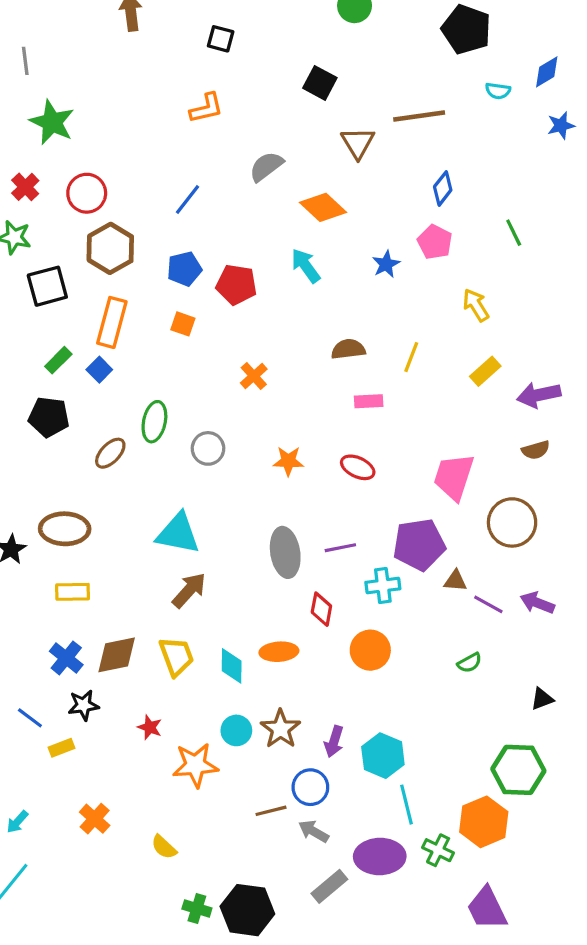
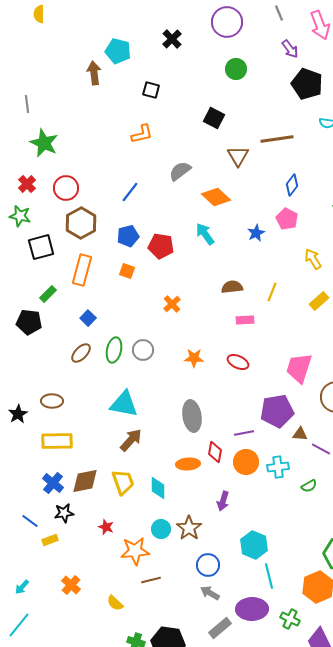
blue square: (99, 370) -> (88, 318), moved
black pentagon: (49, 417) -> (29, 322), moved
green ellipse: (154, 422) -> (114, 350), moved
brown ellipse: (65, 529) -> (52, 401), size x0.7
purple line: (340, 548) -> (244, 433), moved
cyan cross: (383, 586) -> (278, 467), moved
yellow rectangle: (73, 592) -> (57, 441), size x1.4
orange circle: (370, 650) -> (246, 462), moved
orange ellipse: (279, 652) -> (188, 464), moved
purple arrow: (334, 741) -> (223, 501), moved
brown line: (271, 811) -> (151, 580), moved
green cross: (438, 850) -> (290, 619), moved

